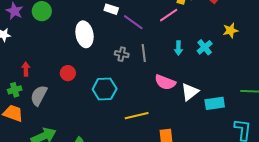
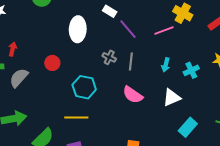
pink semicircle: (165, 82) -> (133, 95), moved
white triangle: (190, 92) -> (172, 98), moved
cyan rectangle: (215, 103) -> (188, 127), turned -54
yellow line: (137, 116) -> (76, 118), moved

